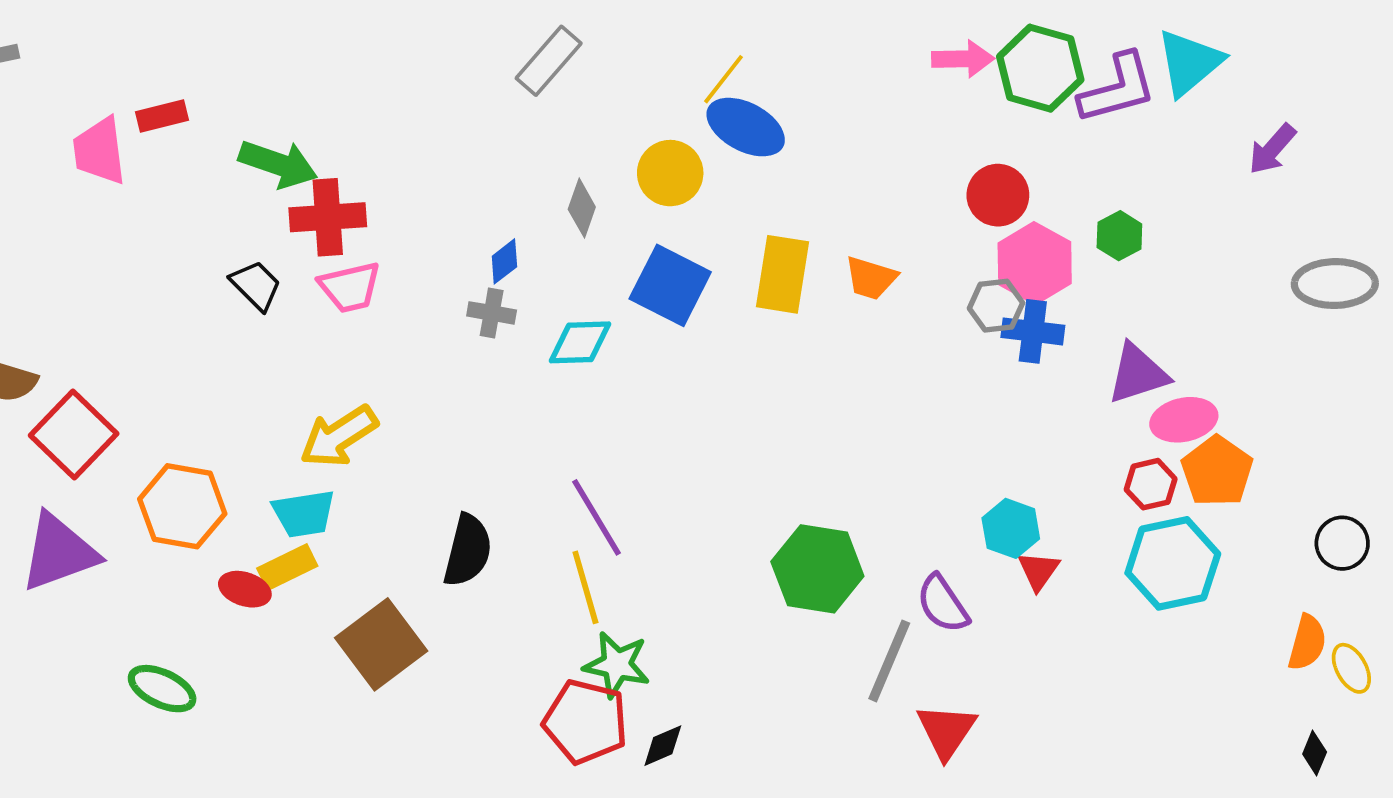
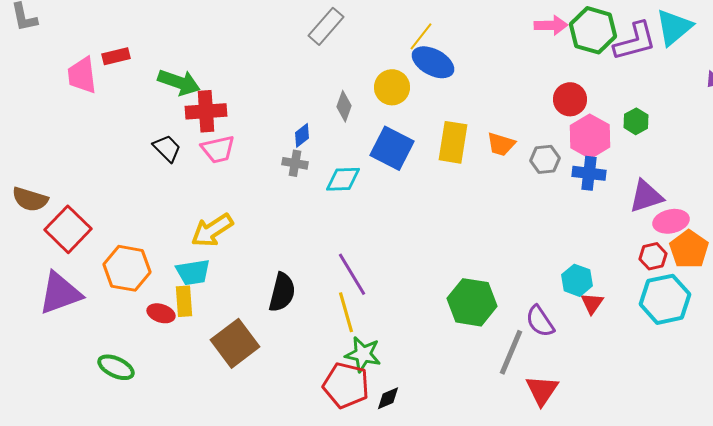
gray hexagon: (996, 306) -> (545, 159), moved
yellow rectangle: (287, 567) -> (184, 301), turned -68

